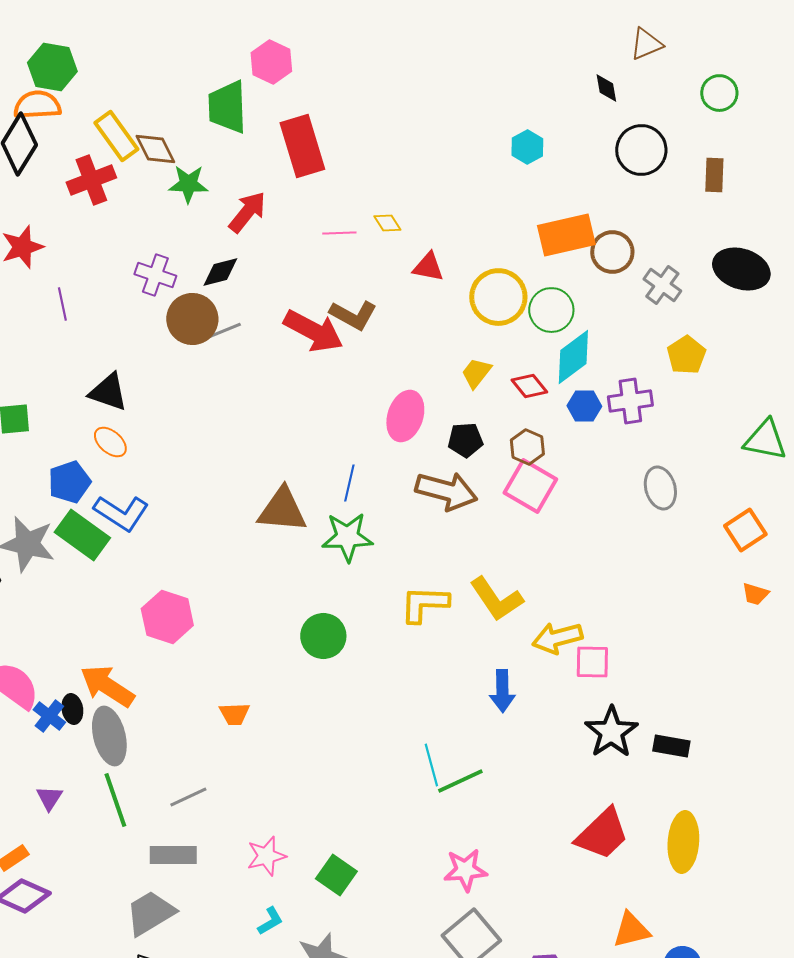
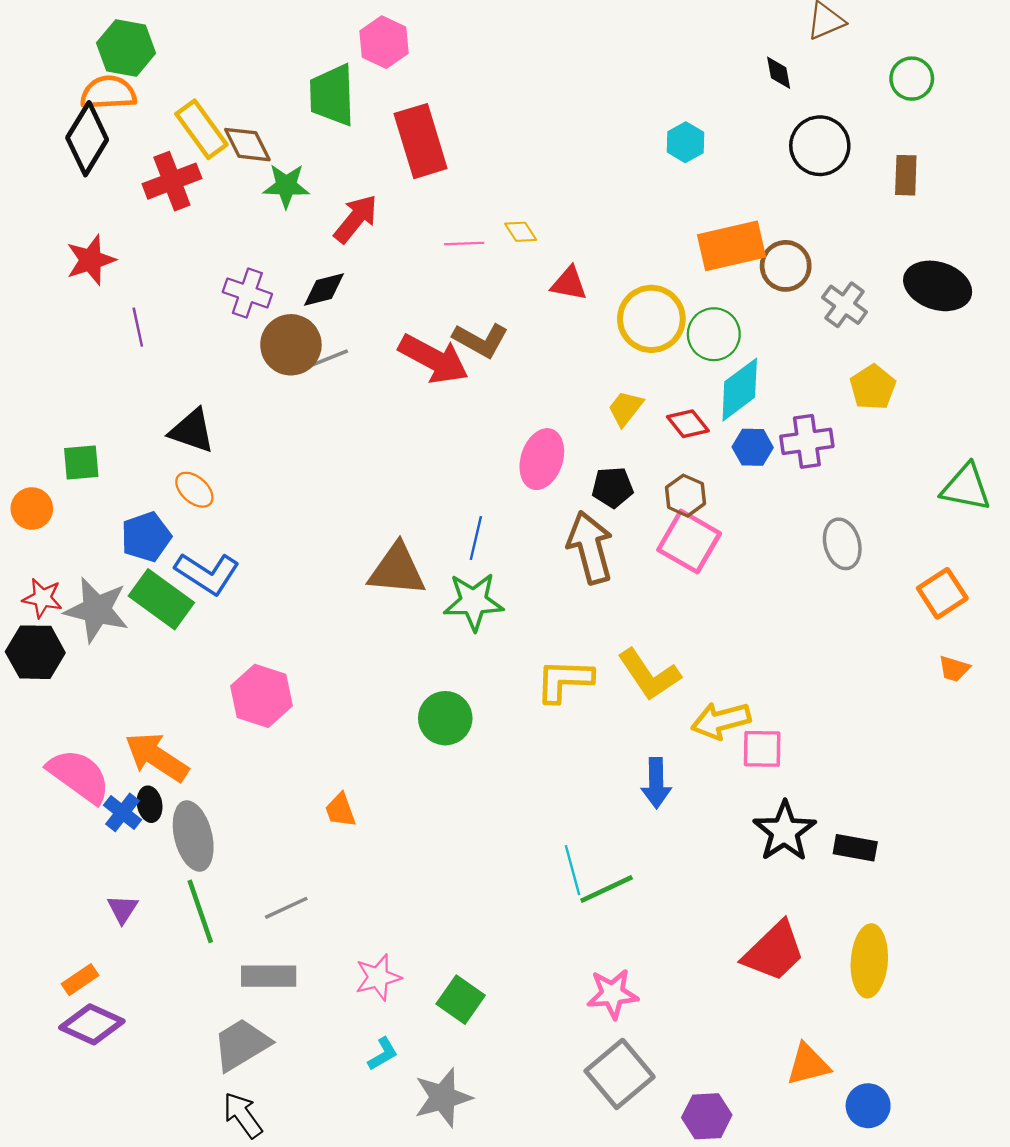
brown arrow: (446, 491) -> (590, 547), turned -120
orange arrow: (107, 686) -> (157, 757), moved
orange trapezoid: (234, 714) -> (340, 810), turned 72

